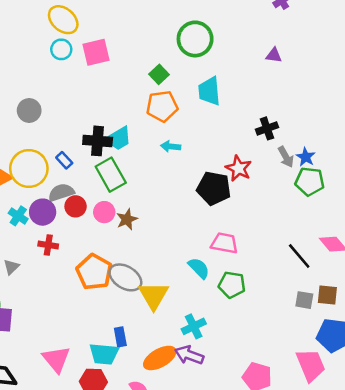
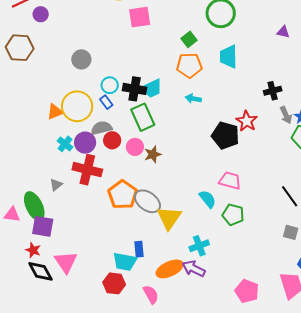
cyan circle: (61, 49) -> (110, 85), moved
red cross: (48, 245) -> (87, 170), size x1.8
pink triangle: (56, 359) -> (66, 262), moved

